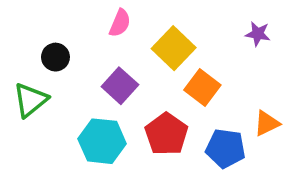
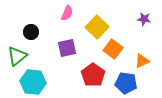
purple square: (120, 86) -> (67, 48), turned 36
orange triangle: (267, 123) -> (142, 61), moved
cyan hexagon: (102, 141) -> (33, 82), moved

